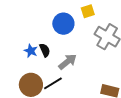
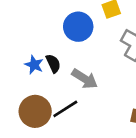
gray arrow: (68, 62) -> (85, 79), turned 72

